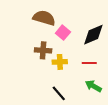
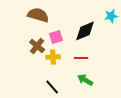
pink square: (63, 33) -> (56, 37), moved, turned 32
brown cross: (43, 50) -> (37, 46), turned 35

